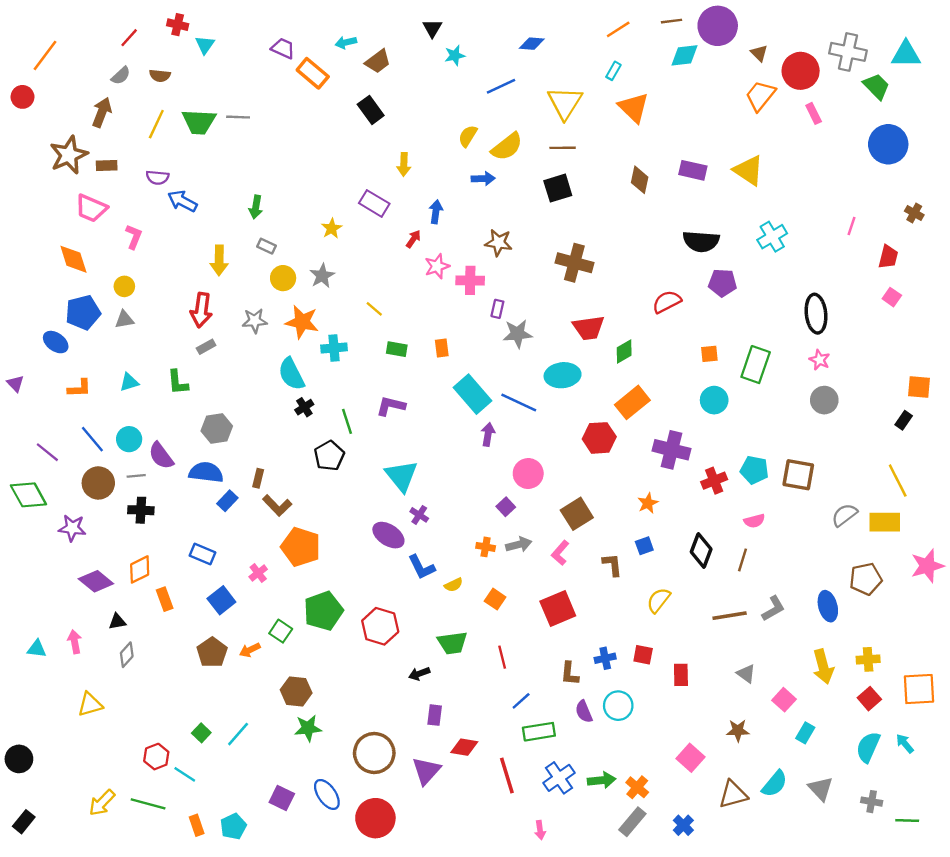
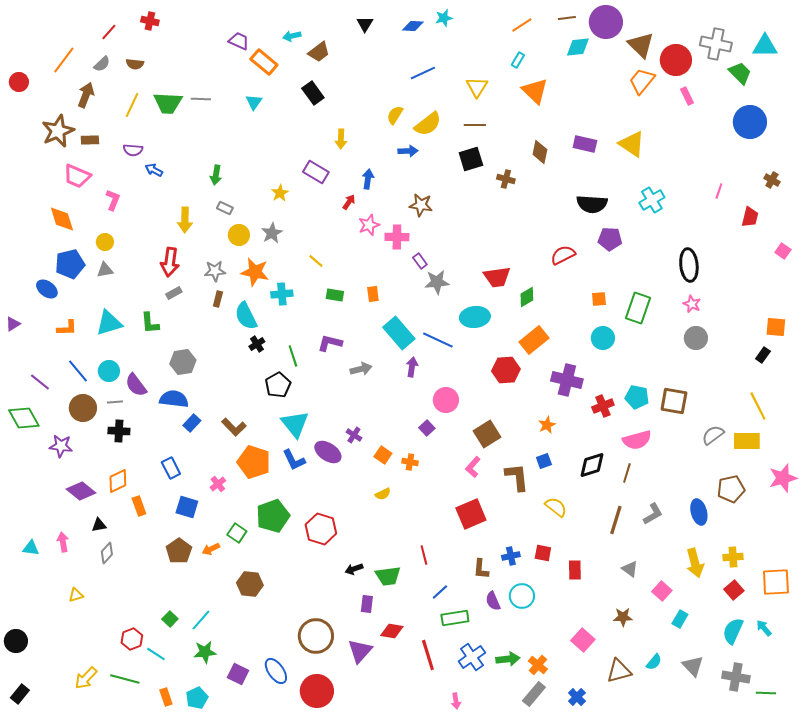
blue diamond: (532, 44) -> (413, 26), moved
cyan triangle: (205, 45) -> (254, 102), moved
brown triangle: (759, 53) -> (641, 45), size x1.8
orange line: (45, 55) -> (64, 60), moved
cyan star: (455, 55) -> (444, 18), moved
yellow triangle: (565, 103) -> (477, 87), size x0.7
blue arrow: (182, 201) -> (154, 170), size x0.7
brown cross: (574, 263) -> (506, 179), moved, size x0.6
pink square: (892, 297) -> (783, 251), moved
purple rectangle: (497, 309) -> (420, 261), turned -49
cyan triangle: (129, 382) -> (109, 323), size x1.6
purple triangle: (15, 383) -> (13, 324), turned 42
cyan triangle: (401, 476) -> (295, 424), moved
brown rectangle: (258, 478) -> (218, 299), moved
pink semicircle: (754, 521) -> (637, 440), size x1.6
gray arrow: (519, 545) -> (361, 369), moved
black diamond: (701, 550) -> (592, 465), turned 52
blue rectangle: (203, 554) -> (171, 468), turned 40
brown L-shape: (612, 565) -> (517, 477), size x1.4
blue L-shape: (422, 567) -> (294, 460), moved
orange square: (495, 599) -> (383, 455), moved
blue square: (221, 600) -> (187, 507), turned -35
yellow semicircle: (658, 600) -> (556, 507), turned 90
brown line: (730, 616) -> (616, 520), turned -64
green trapezoid: (452, 643) -> (388, 576), moved
yellow triangle: (90, 704) -> (76, 595), size x0.7
green star: (308, 728) -> (205, 652), moved
cyan semicircle: (775, 784) -> (654, 662), size x0.7
gray cross: (872, 802) -> (736, 677), size x1.5

